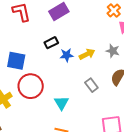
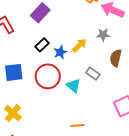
red circle: (31, 86) -> (48, 76), moved
cyan triangle: (61, 103) -> (73, 86), moved

